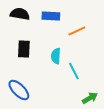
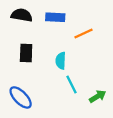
cyan line: (74, 71) -> (72, 84), moved
green arrow: (90, 98) -> (98, 96), moved

